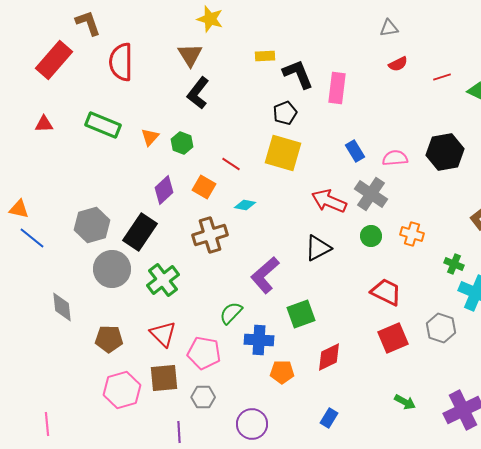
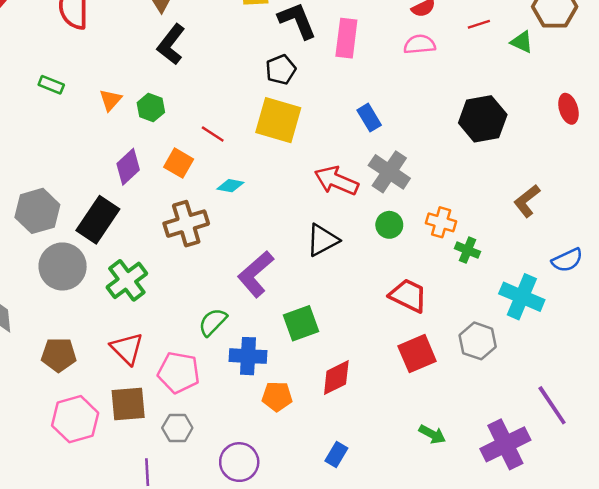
green rectangle: (103, 125) -> (51, 85), size x0.6
pink semicircle: (395, 158) -> (420, 44), moved
green cross: (454, 264) -> (468, 250), moved

